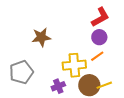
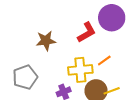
red L-shape: (100, 17) -> (87, 32), moved
purple circle: (99, 37) -> (112, 18), moved, size x1.6

